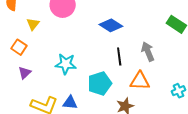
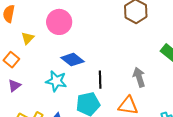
blue diamond: (111, 25) -> (72, 60), moved
black line: (119, 57) -> (100, 80), moved

